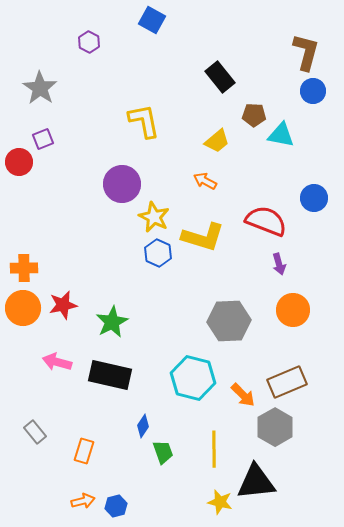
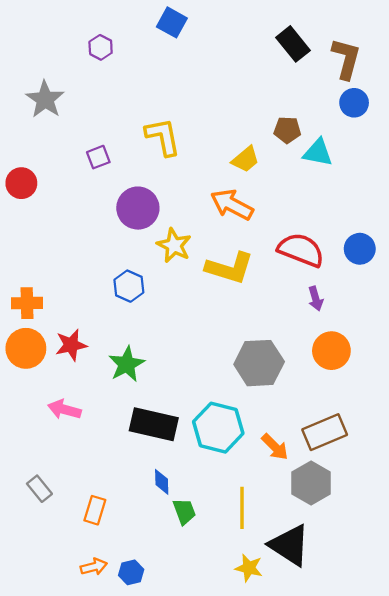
black rectangle: (220, 77) -> (293, 44), moved
purple square: (43, 139) -> (98, 157), moved
orange arrow: (205, 181) -> (232, 205), size x1.6
blue circle: (314, 198) -> (360, 249), moved
blue hexagon: (158, 253) -> (129, 286), moved
black rectangle: (110, 375) -> (154, 424), moved
blue diamond: (143, 426) -> (162, 482), turned -35
black triangle: (256, 482) -> (290, 545), turned 39

